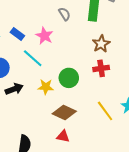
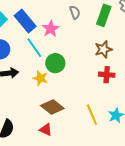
blue rectangle: (17, 34) -> (25, 21), size x1.6
red cross: (101, 68) -> (107, 75), moved
green circle: (69, 78) -> (55, 63), moved

